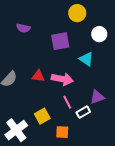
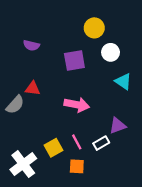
white circle: (99, 34) -> (111, 52), moved
cyan triangle: (86, 59) -> (123, 81), moved
red triangle: (38, 76) -> (33, 88), moved
pink line: (67, 102) -> (77, 142), moved

